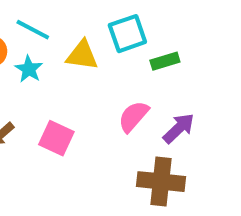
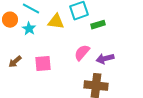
purple arrow: (179, 128) -> (105, 59), turned -150
pink square: (56, 138) -> (43, 64), turned -30

